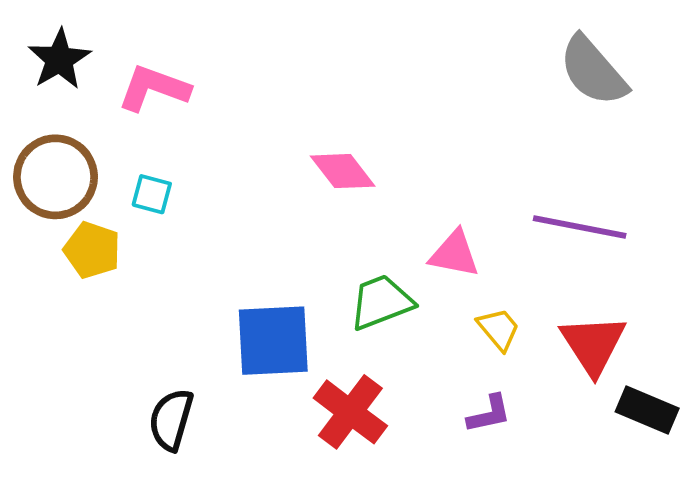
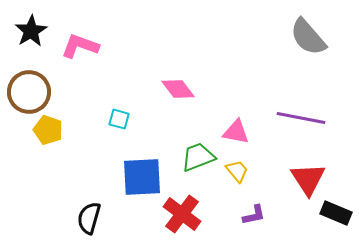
cyan square: (152, 194) -> (119, 119), moved
yellow trapezoid: (499, 329) -> (237, 171), moved

